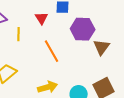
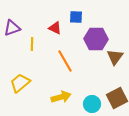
red triangle: (42, 18) -> (55, 28), turned -32

